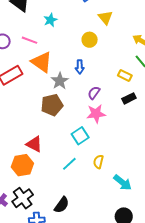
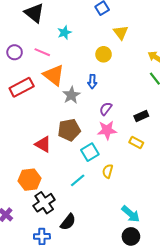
yellow rectangle: (125, 75) -> (136, 142), moved
brown pentagon: (52, 105) -> (69, 130), moved
red triangle: (34, 144) -> (43, 144), moved
yellow semicircle: (98, 162) -> (108, 171), moved
cyan arrow: (123, 182) -> (131, 214), moved
black cross: (23, 198) -> (44, 203), moved

